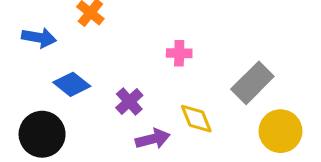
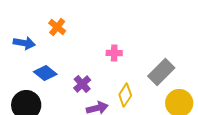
yellow diamond: (196, 119) -> (125, 95), turned 55

